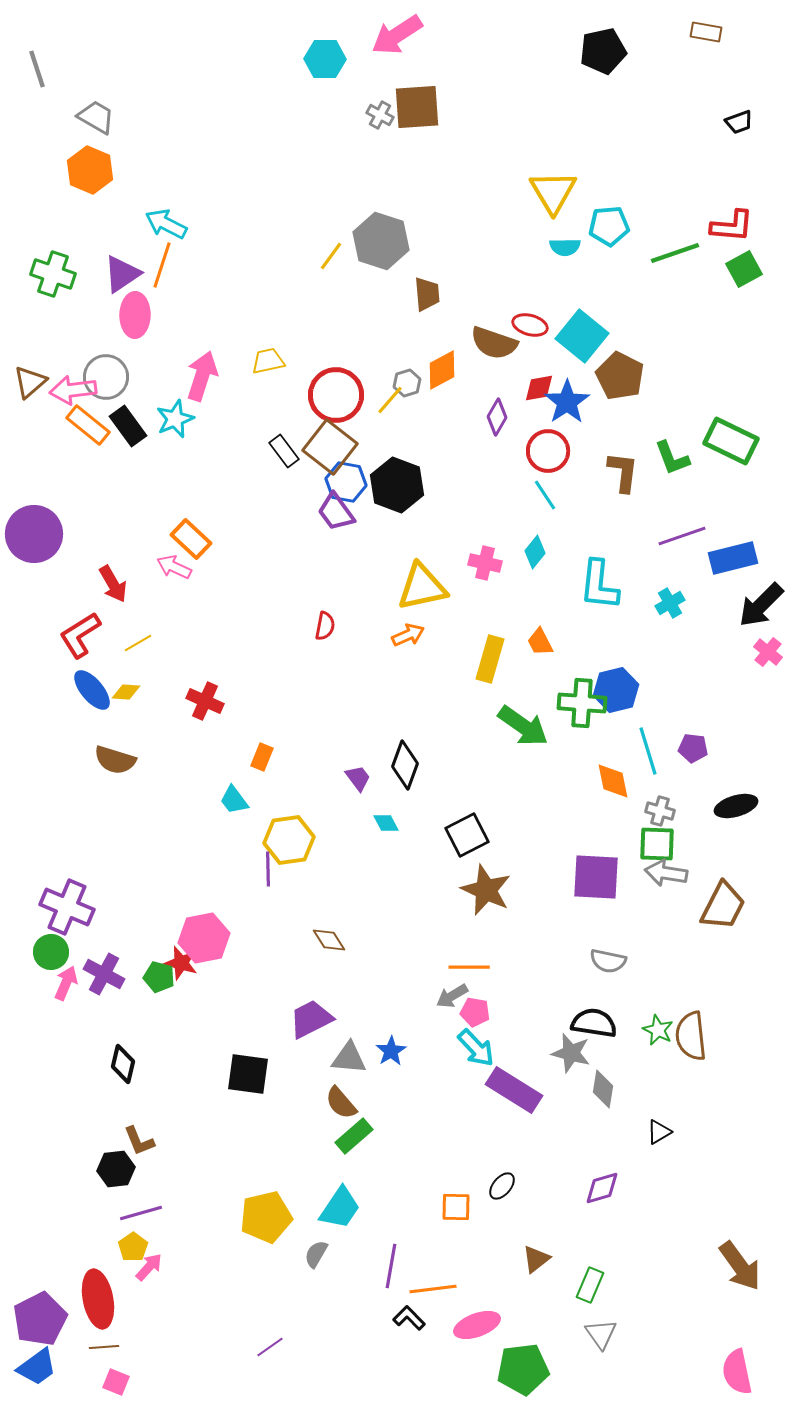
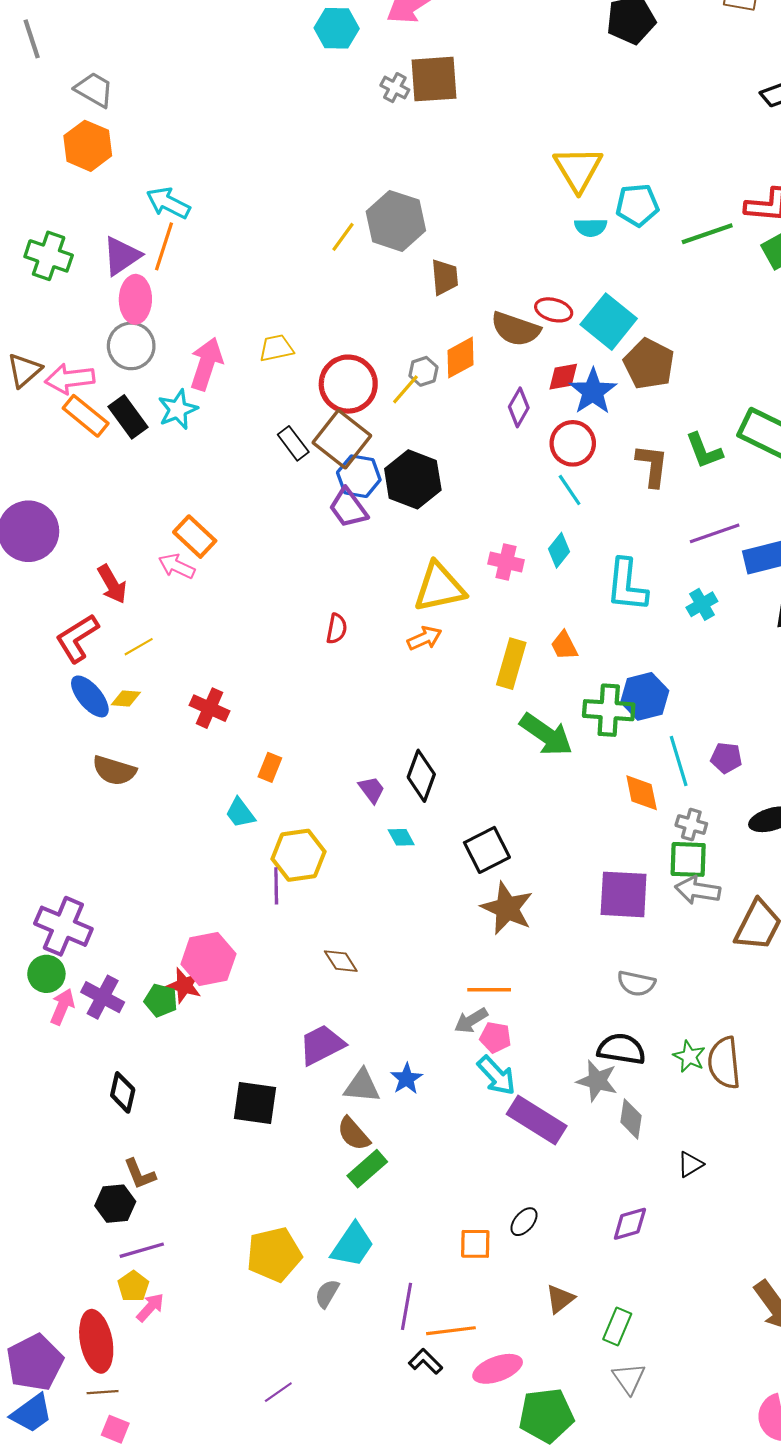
gray circle: (106, 377) -> (131, 346), moved

